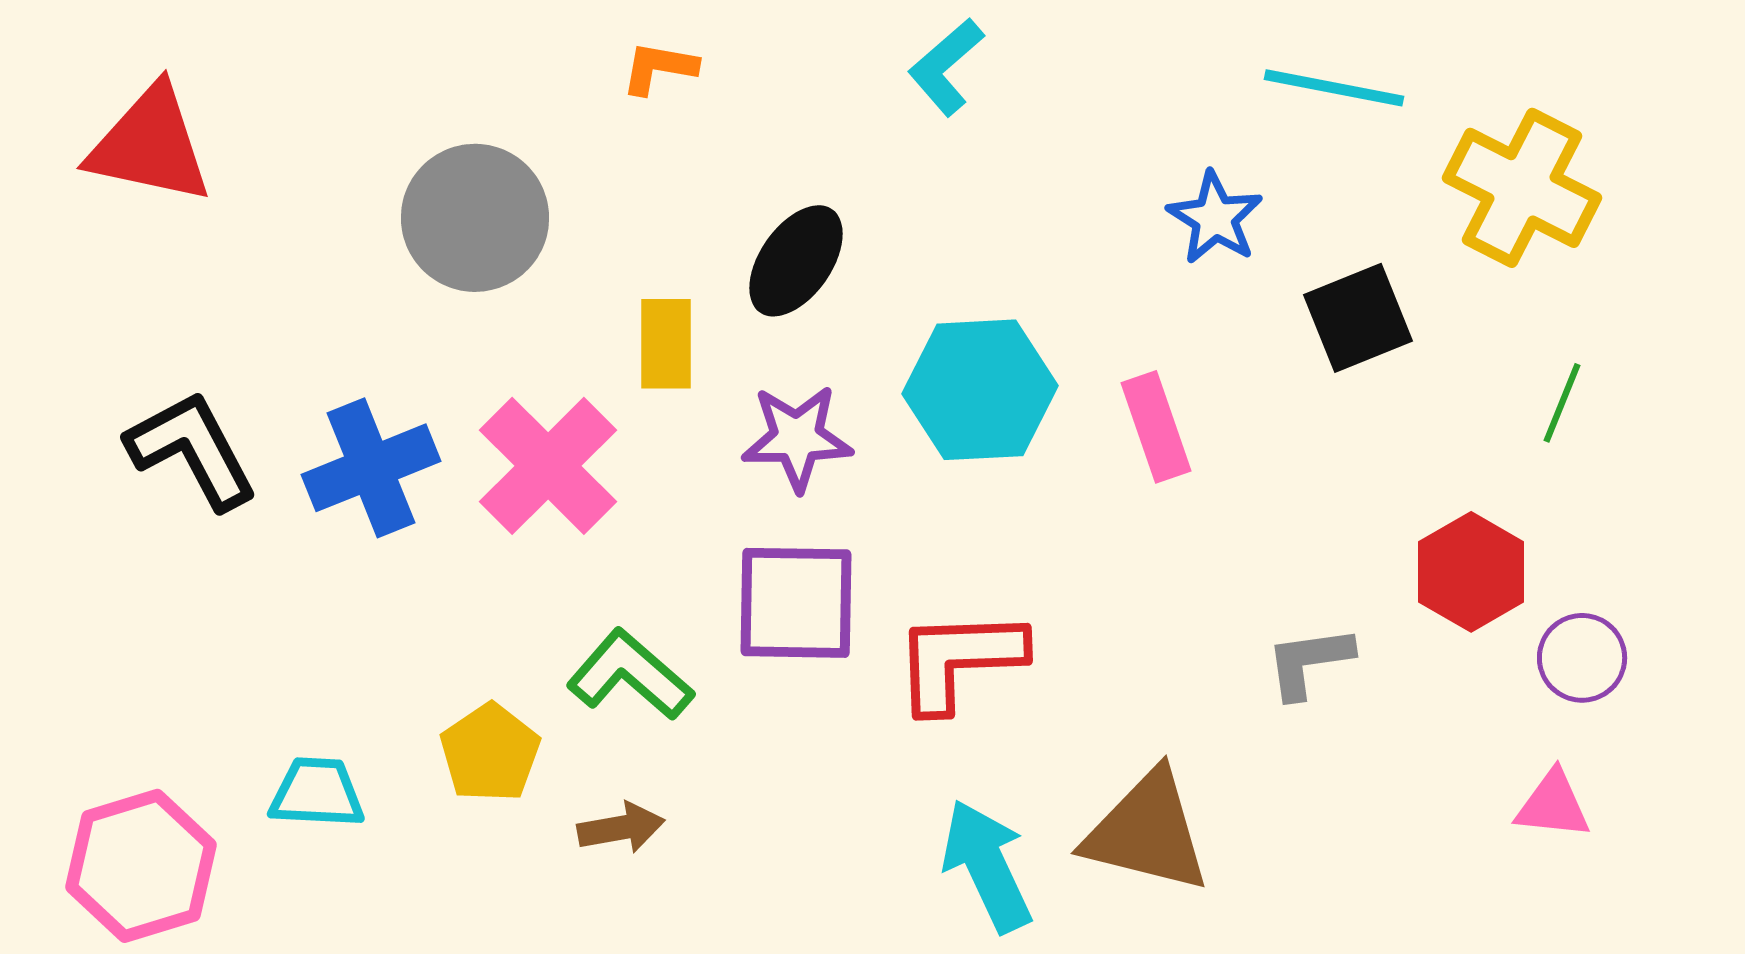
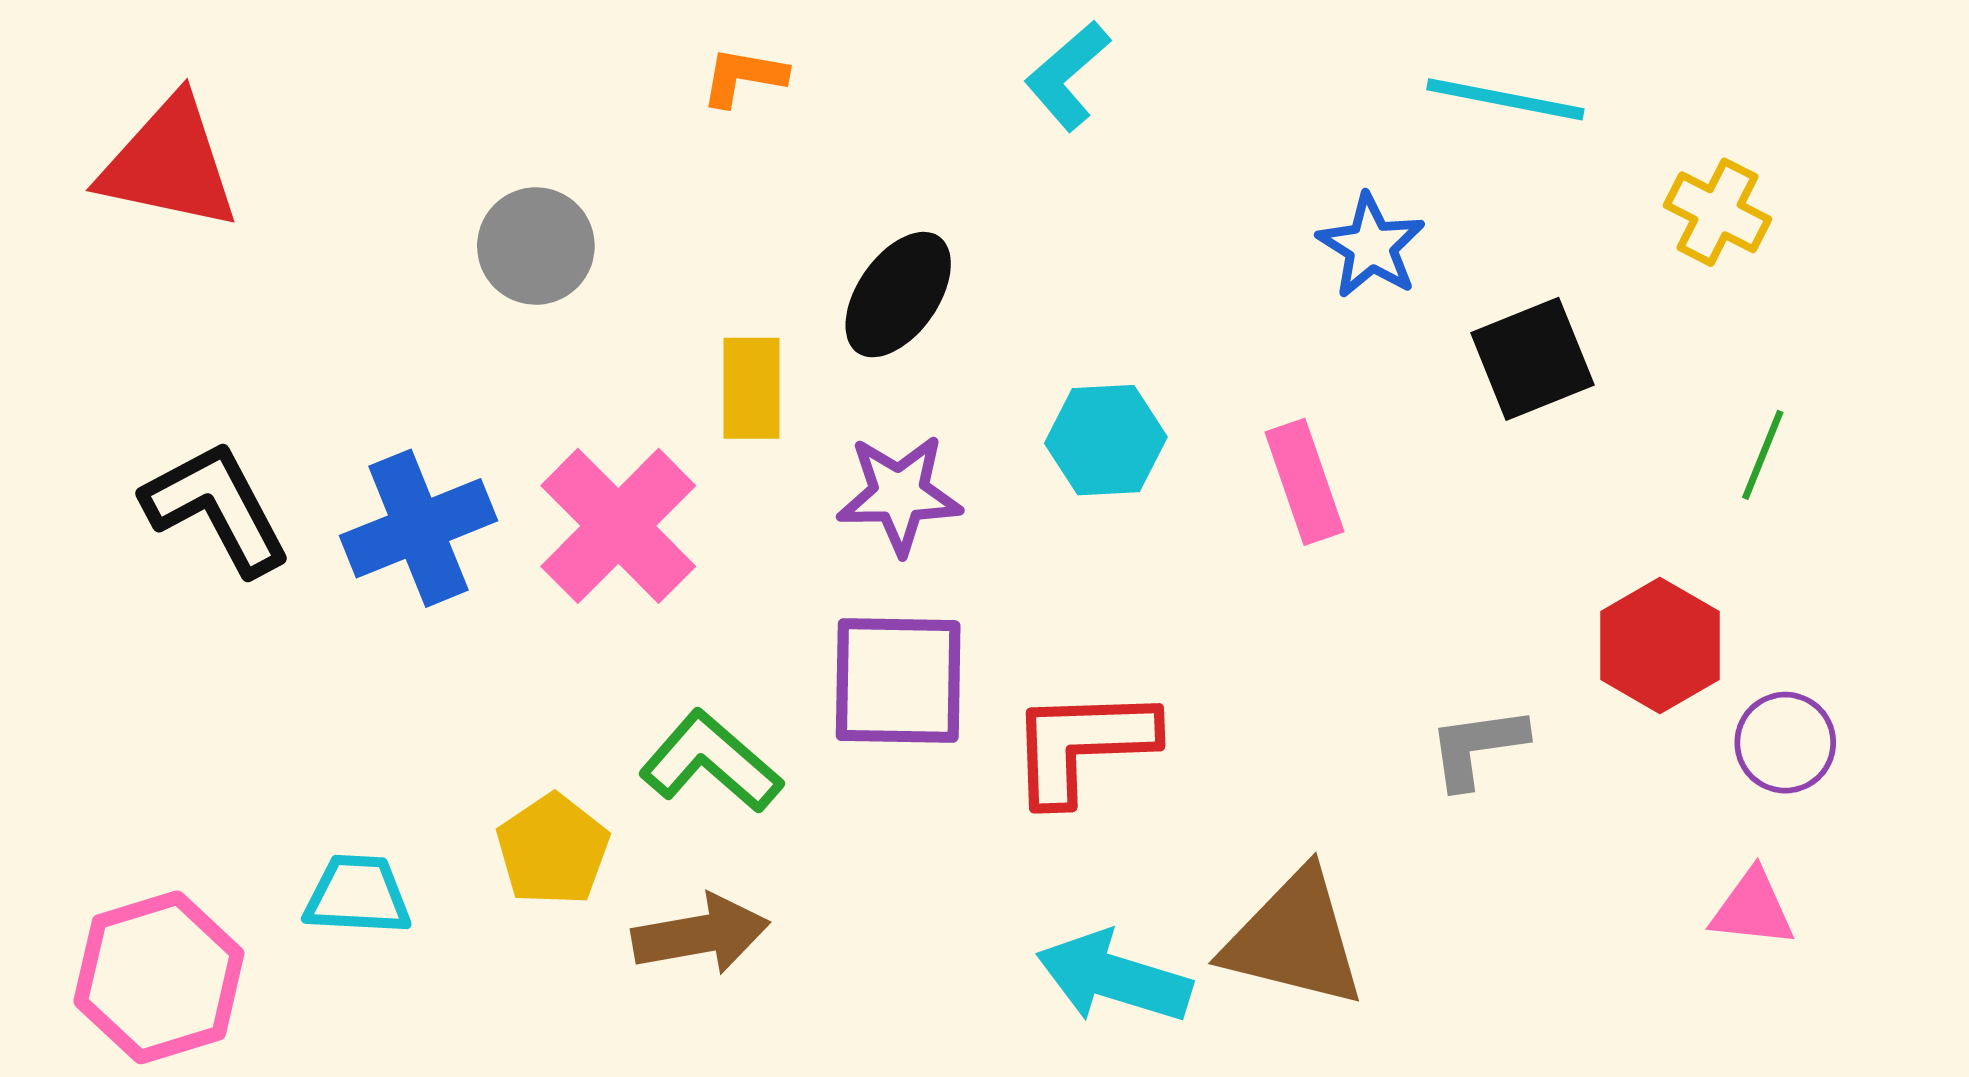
yellow cross: (1522, 188) -> (1718, 212), size x0.6
gray circle: (475, 218) -> (536, 246), size x0.7
cyan hexagon: (980, 390) -> (1106, 440), size x0.7
brown arrow: (621, 828) -> (701, 934), size x1.4
cyan arrow: (987, 866) -> (1114, 977), turned -48

